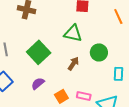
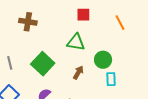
cyan rectangle: (119, 74) -> (111, 79), moved

